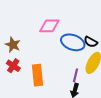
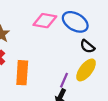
blue ellipse: (73, 42) -> (75, 22), moved

